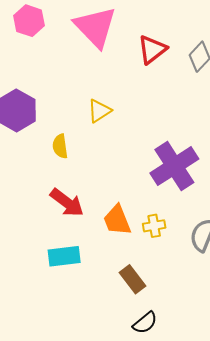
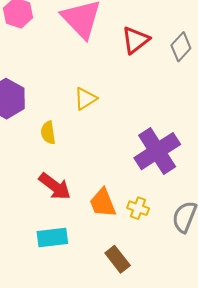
yellow cross: (154, 226) -> (138, 208), turned 30

